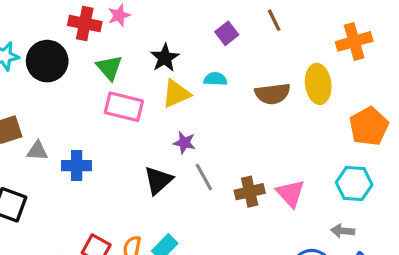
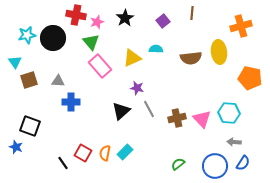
pink star: (119, 15) -> (97, 22), moved
brown line: (274, 20) -> (192, 13), turned 32
black star: (165, 58) -> (125, 18), moved
pink rectangle: (124, 107) -> (100, 66), turned 35
orange pentagon: (369, 126) -> (250, 78), turned -30
gray triangle: (37, 151) -> (58, 81), moved
cyan hexagon: (354, 184) -> (229, 113), moved

